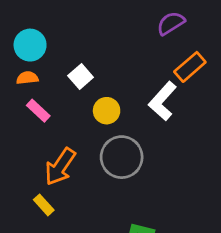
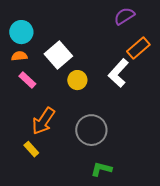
white square: (81, 77) -> (58, 55), size x1.5
gray circle: (122, 157) -> (91, 130), moved

